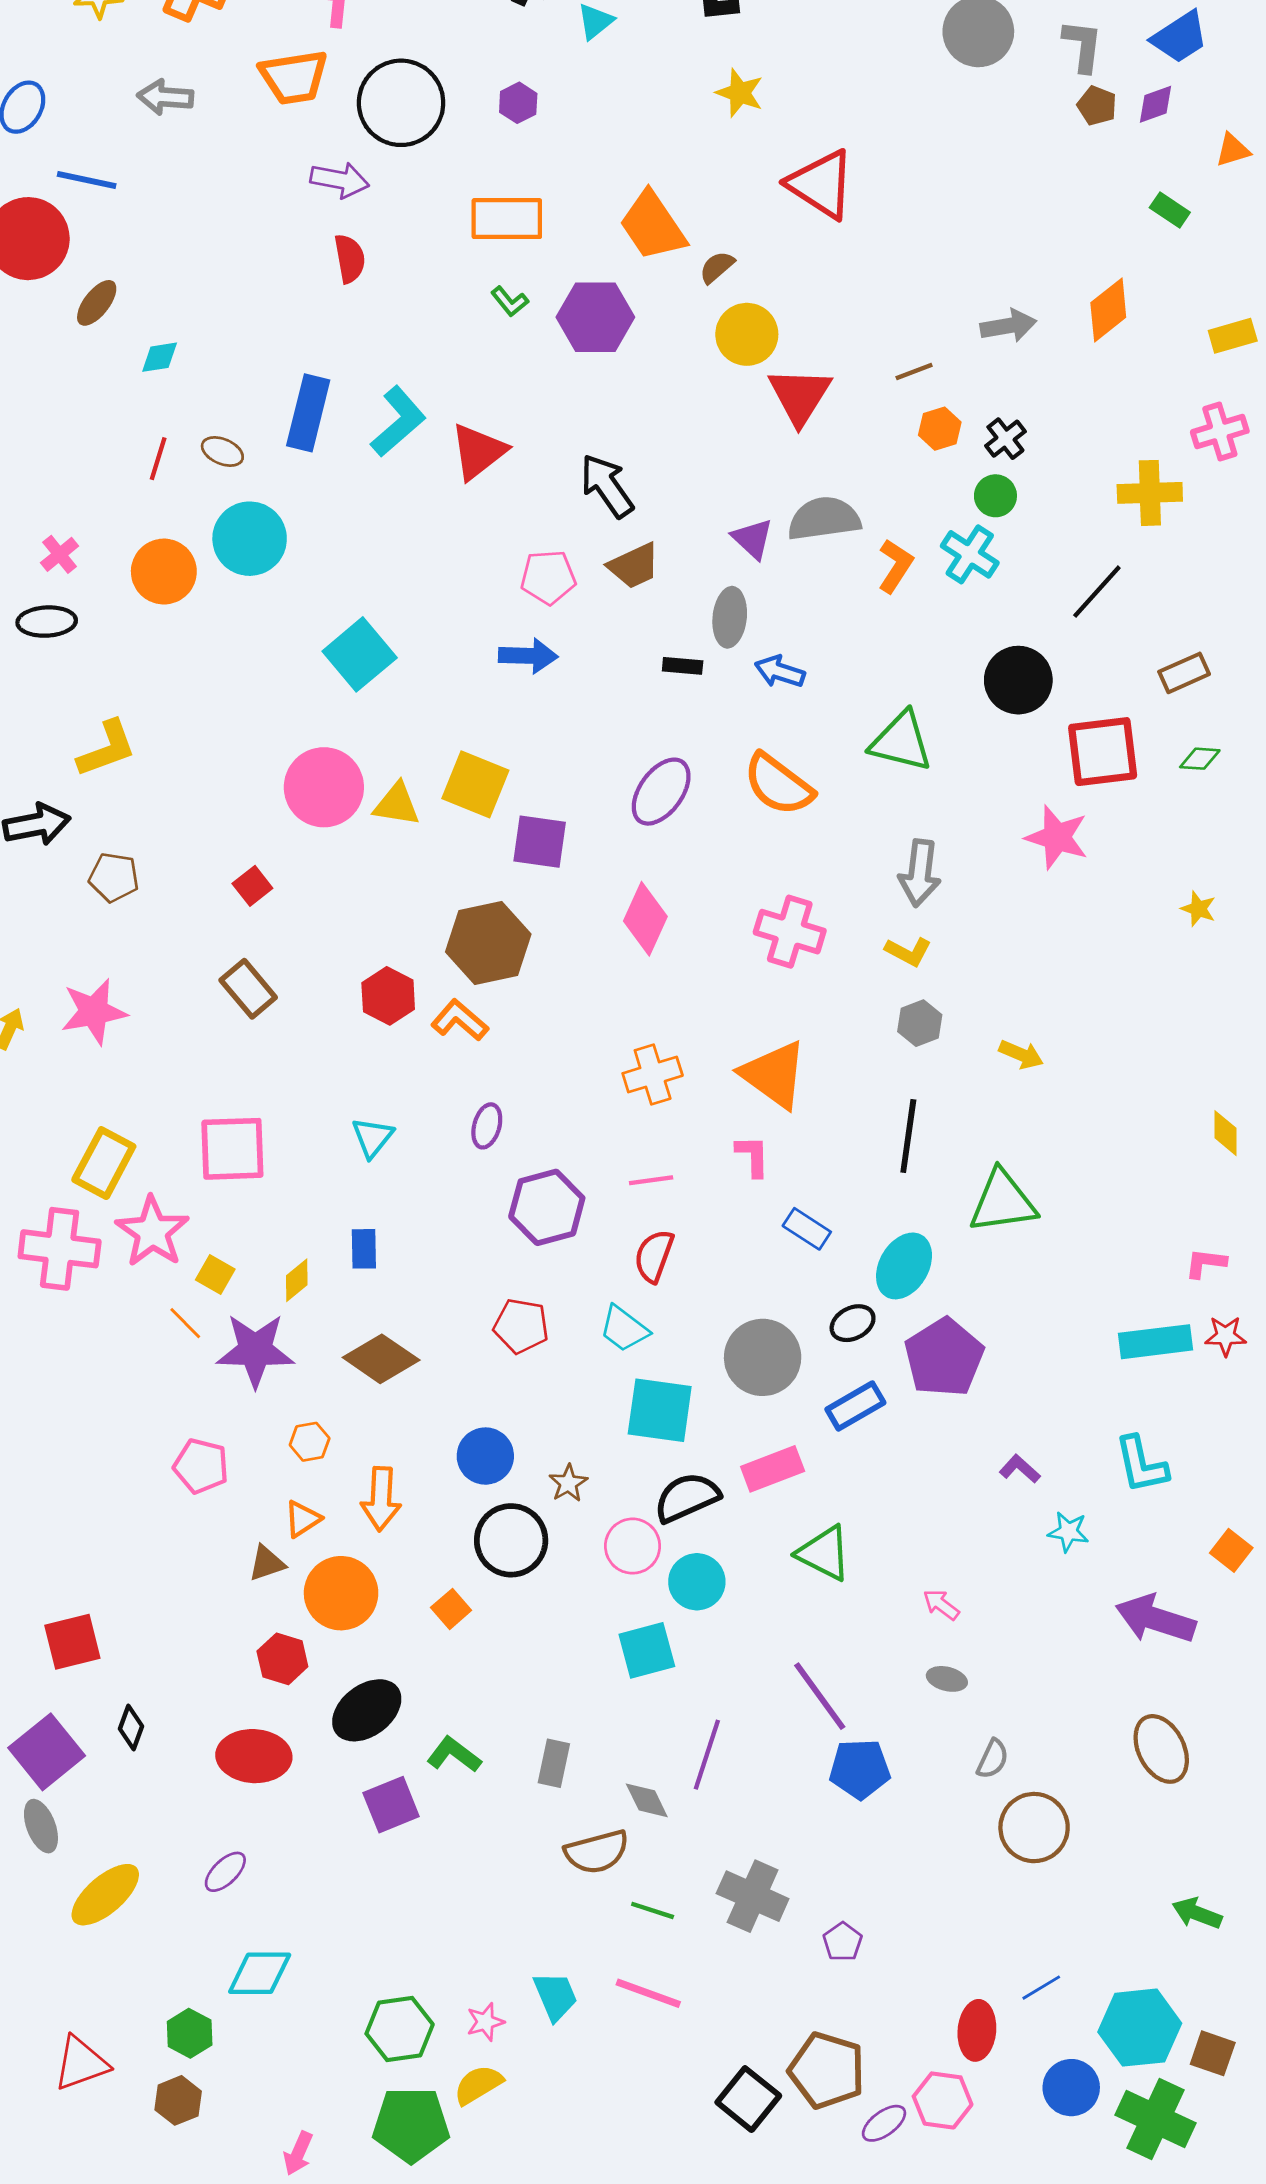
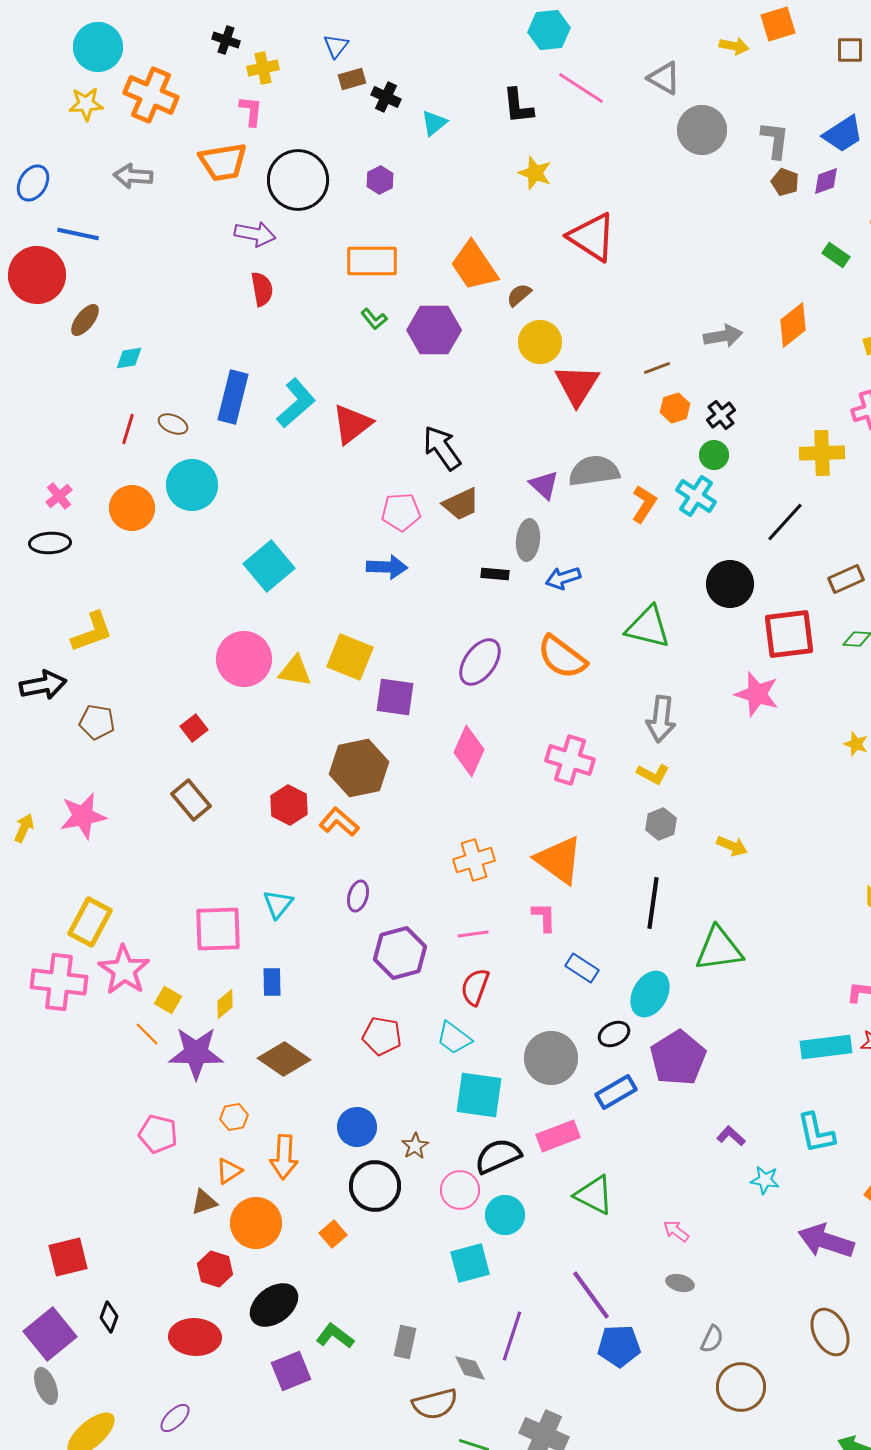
blue arrow: (780, 672) -> (563, 578), turned -36
pink square: (232, 1149) -> (218, 929), moved

